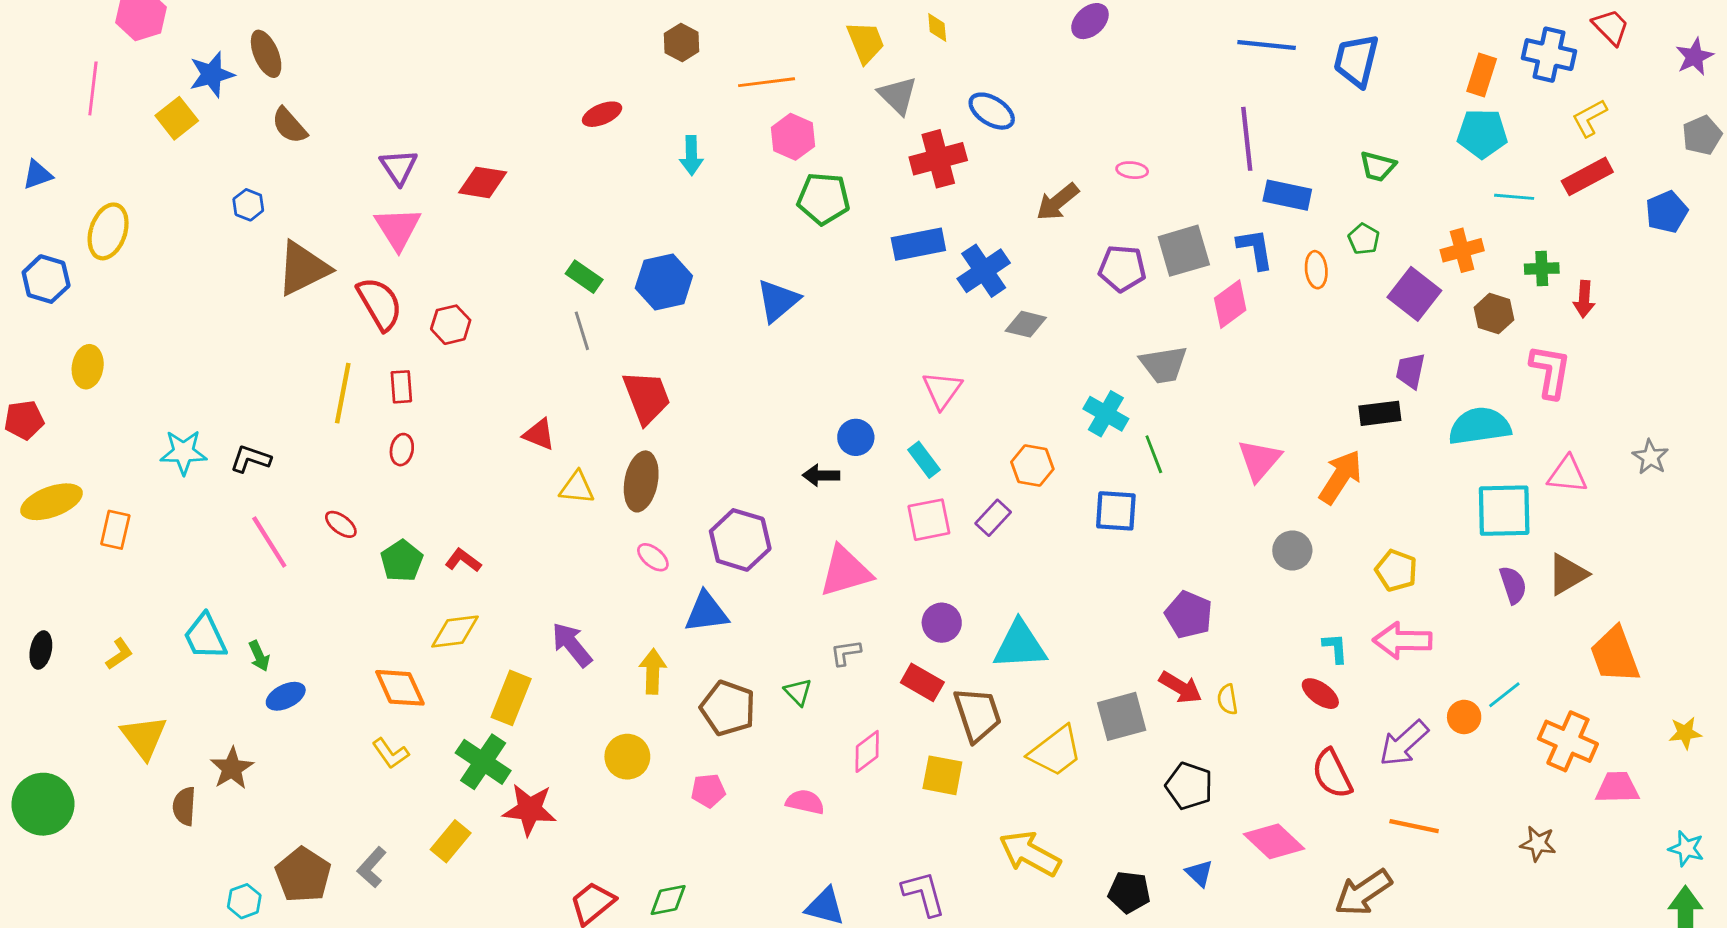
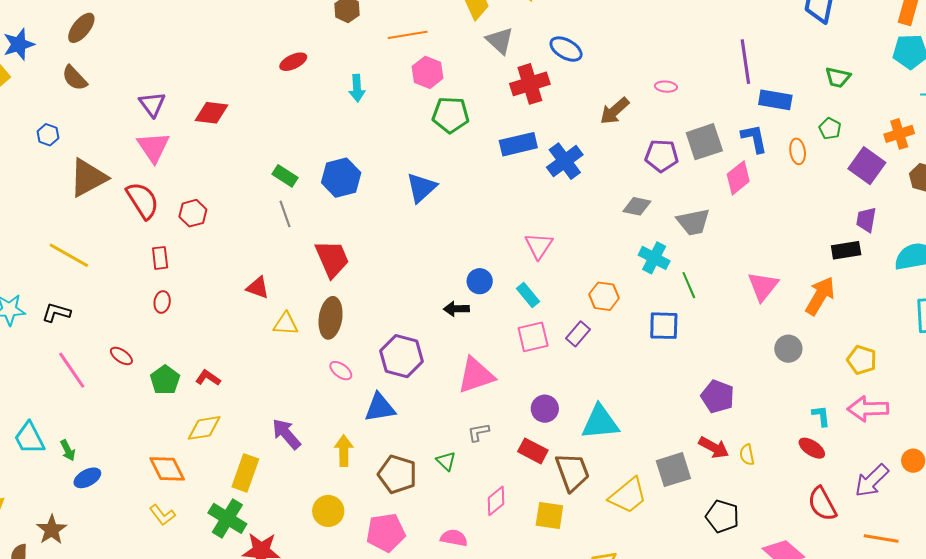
brown ellipse: (266, 54) -> (81, 28), moved, turned 64
gray diamond: (1026, 324) -> (637, 206), moved
yellow line: (343, 393) -> (69, 255), moved, turned -69
pink pentagon: (708, 791) -> (386, 533), size x1.6

